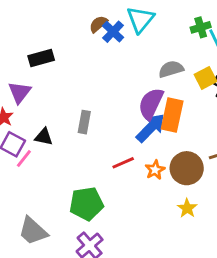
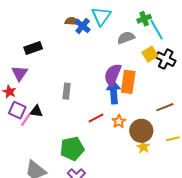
brown semicircle: (98, 24) -> (72, 21), turned 48
gray semicircle: (171, 69) -> (126, 38), moved
blue arrow: (151, 128) -> (114, 92), turned -45
black triangle: (44, 137) -> (36, 111), moved
brown circle: (187, 168) -> (141, 131), moved

